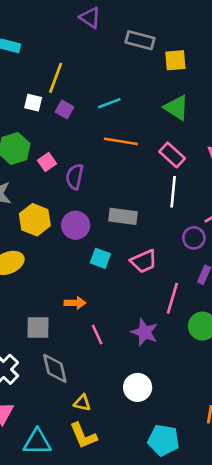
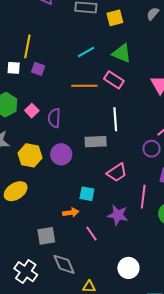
cyan line: (109, 103) -> (86, 52), moved
pink rectangle: (172, 155) -> (114, 80), moved
white line: (173, 192) -> (115, 119), moved
cyan square: (100, 258) -> (87, 194), moved
purple star: (145, 332) -> (118, 215), moved

